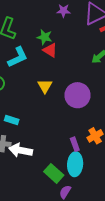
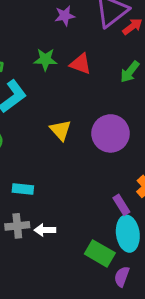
red triangle: (50, 50) -> (81, 64), moved
white arrow: (21, 150) -> (45, 230), size x0.6

